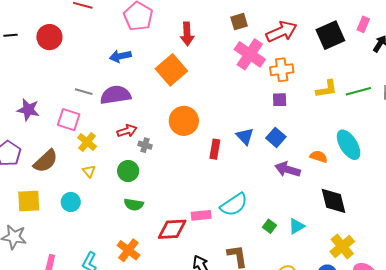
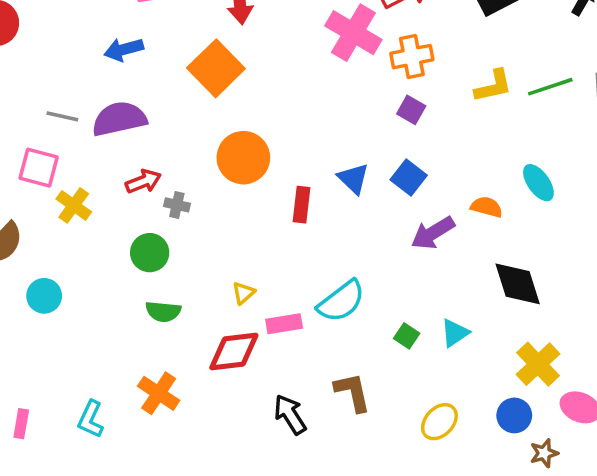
purple square: (280, 100) -> (411, 110), turned 35
cyan ellipse: (349, 145) -> (538, 183), size x0.7
purple arrow: (288, 169) -> (433, 233), turned -45
yellow triangle: (89, 171) -> (243, 293), moved, turned 32
cyan circle: (71, 202) -> (44, 296), moved

